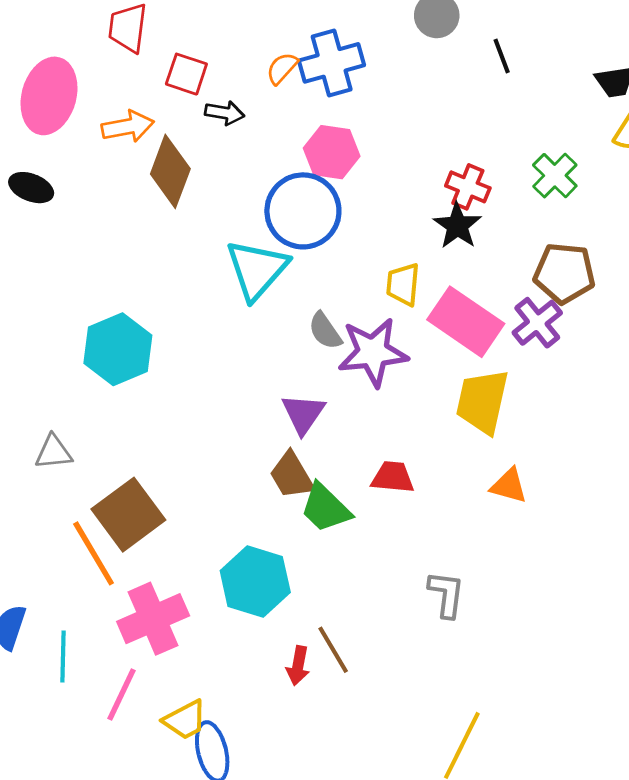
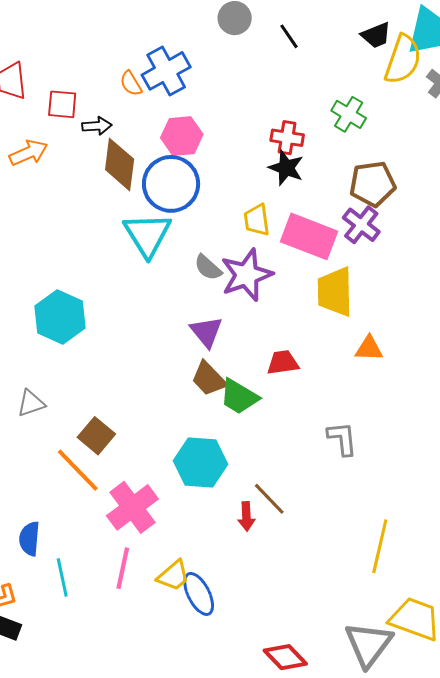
orange semicircle: (282, 68) -> (131, 83), turned -60
brown diamond: (170, 171) -> (120, 164), moved
brown square: (128, 515) -> (96, 436), size x0.7
cyan line: (63, 656) -> (62, 577), moved

